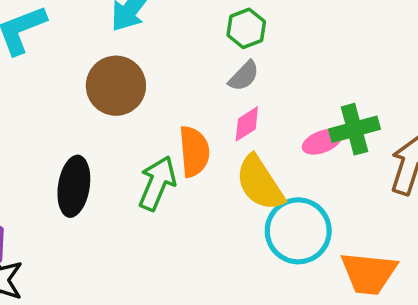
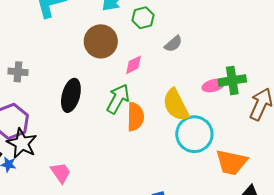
green hexagon: (246, 28) -> (143, 18), moved
pink diamond: (247, 124) -> (133, 65), moved
orange semicircle: (194, 151) -> (135, 117), moved

